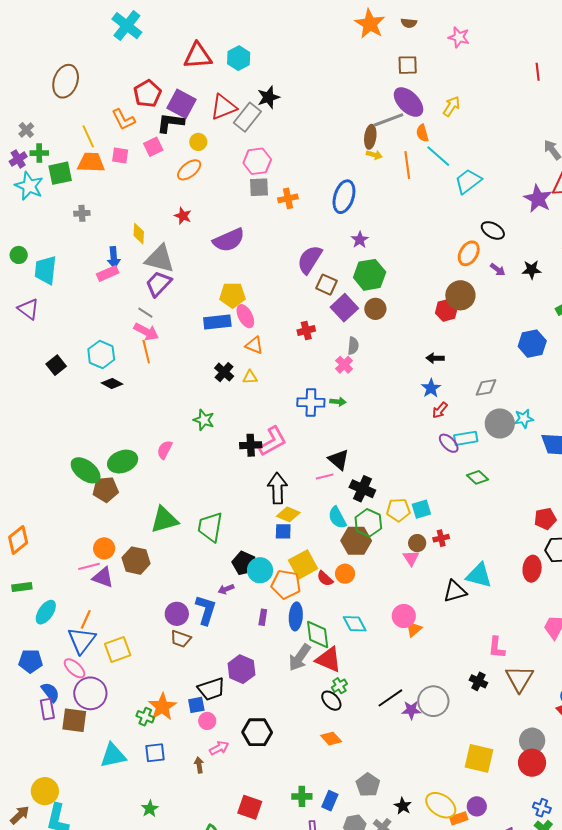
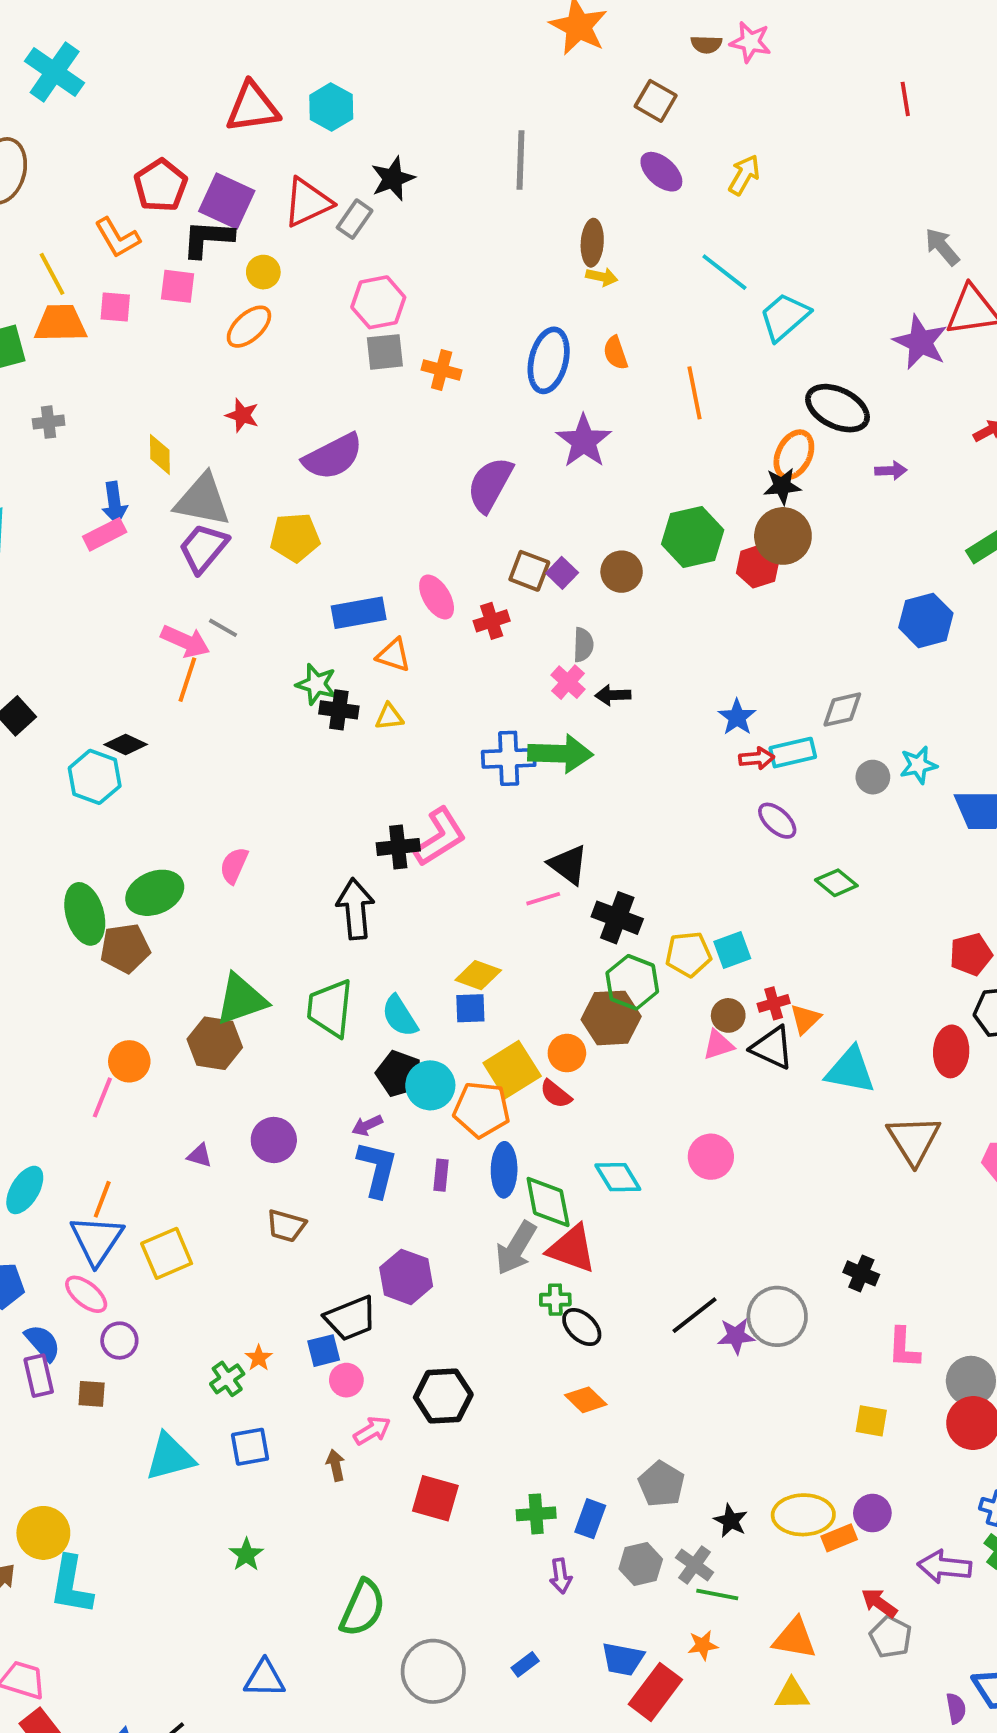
brown semicircle: (409, 23) -> (706, 44), moved
cyan cross: (127, 26) -> (55, 72), moved
brown square: (408, 65) -> (656, 101), turned 35
purple ellipse: (408, 102) -> (661, 172), size x0.7
gray rectangle: (247, 117) -> (355, 219), size x0.7
gray line: (388, 120) -> (520, 160), moved, turned -64
orange semicircle: (422, 133) -> (615, 353), moved
pink square: (153, 147) -> (178, 286), turned 36
orange line: (407, 165) -> (694, 393), moved
orange cross: (288, 198) -> (442, 370), turned 30
black ellipse: (493, 230) -> (838, 408), size x1.4
purple star: (360, 240) -> (584, 441), size x1.6
purple arrow: (498, 269) -> (891, 471), moved, turned -35
black star: (532, 270) -> (782, 486), moved
green hexagon: (370, 275) -> (693, 537), moved
brown square: (327, 285) -> (529, 571), moved
yellow pentagon: (232, 295) -> (295, 537), moved
purple square: (344, 308) -> (562, 573), size x0.6
gray line: (145, 313) -> (223, 628), moved
pink ellipse: (245, 316) -> (437, 597), moved
blue rectangle: (217, 322) -> (359, 613), moved
orange line: (146, 352) -> (187, 680), turned 35
cyan hexagon: (101, 354) -> (95, 777), moved
black arrow: (435, 358) -> (613, 695), moved
black cross: (224, 372) -> (339, 710), turned -30
green arrow: (338, 402) -> (560, 754), size x2.0
red arrow: (440, 410) -> (757, 758), turned -132
green star: (204, 420) -> (316, 684), moved
gray circle: (500, 423) -> (873, 777), size x0.6
cyan rectangle: (466, 438) -> (793, 753), moved
green ellipse: (86, 470) -> (85, 914), turned 40
black arrow: (277, 488) -> (355, 909), moved
cyan semicircle: (337, 518) -> (400, 1016), moved
pink triangle: (411, 558) -> (718, 1045), turned 48
brown hexagon: (136, 561) -> (215, 1043), moved
pink line: (89, 566) -> (102, 1097), turned -50
orange circle: (345, 574) -> (567, 1053), moved
purple triangle: (103, 577) -> (200, 1156), moved, size x0.6
black triangle: (455, 591) -> (772, 1048), moved, turned 45
blue L-shape: (206, 610) -> (377, 1169), moved
purple circle: (177, 614) -> (274, 1140), moved
orange triangle: (414, 629) -> (805, 1019), moved
pink L-shape: (497, 647) -> (904, 1348), moved
brown triangle: (519, 679) -> (914, 1140), moved
green cross: (339, 686) -> (555, 1300), moved, turned 35
purple circle: (90, 693) -> (119, 1341), size x0.6
orange star: (162, 707) -> (259, 1358), size x0.5
green cross: (145, 717) -> (227, 1379), turned 36
brown square: (74, 720) -> (92, 1394), size x0.6
yellow square: (479, 758) -> (871, 1421), size x0.6
yellow ellipse: (441, 805) -> (803, 1515), turned -32
red square: (250, 807) -> (435, 1498), moved

